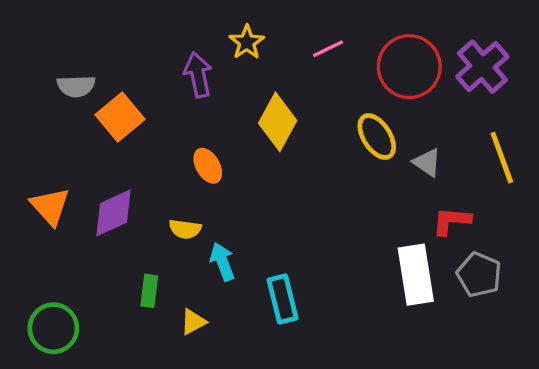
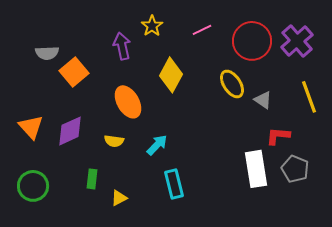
orange ellipse: (208, 166) -> (128, 102), size x1.5
cyan arrow: (222, 262) -> (157, 145), moved, turned 65
green circle: (53, 328) -> (33, 186), moved

